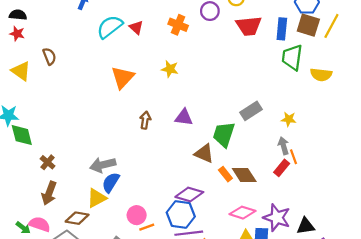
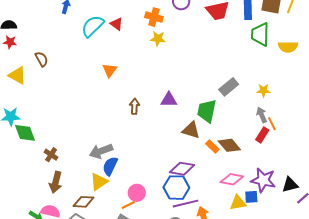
yellow star: (170, 69) -> (158, 39), moved
orange triangle: (123, 77) -> (110, 70), size x0.7
orange line: (147, 227) -> (128, 205), moved

